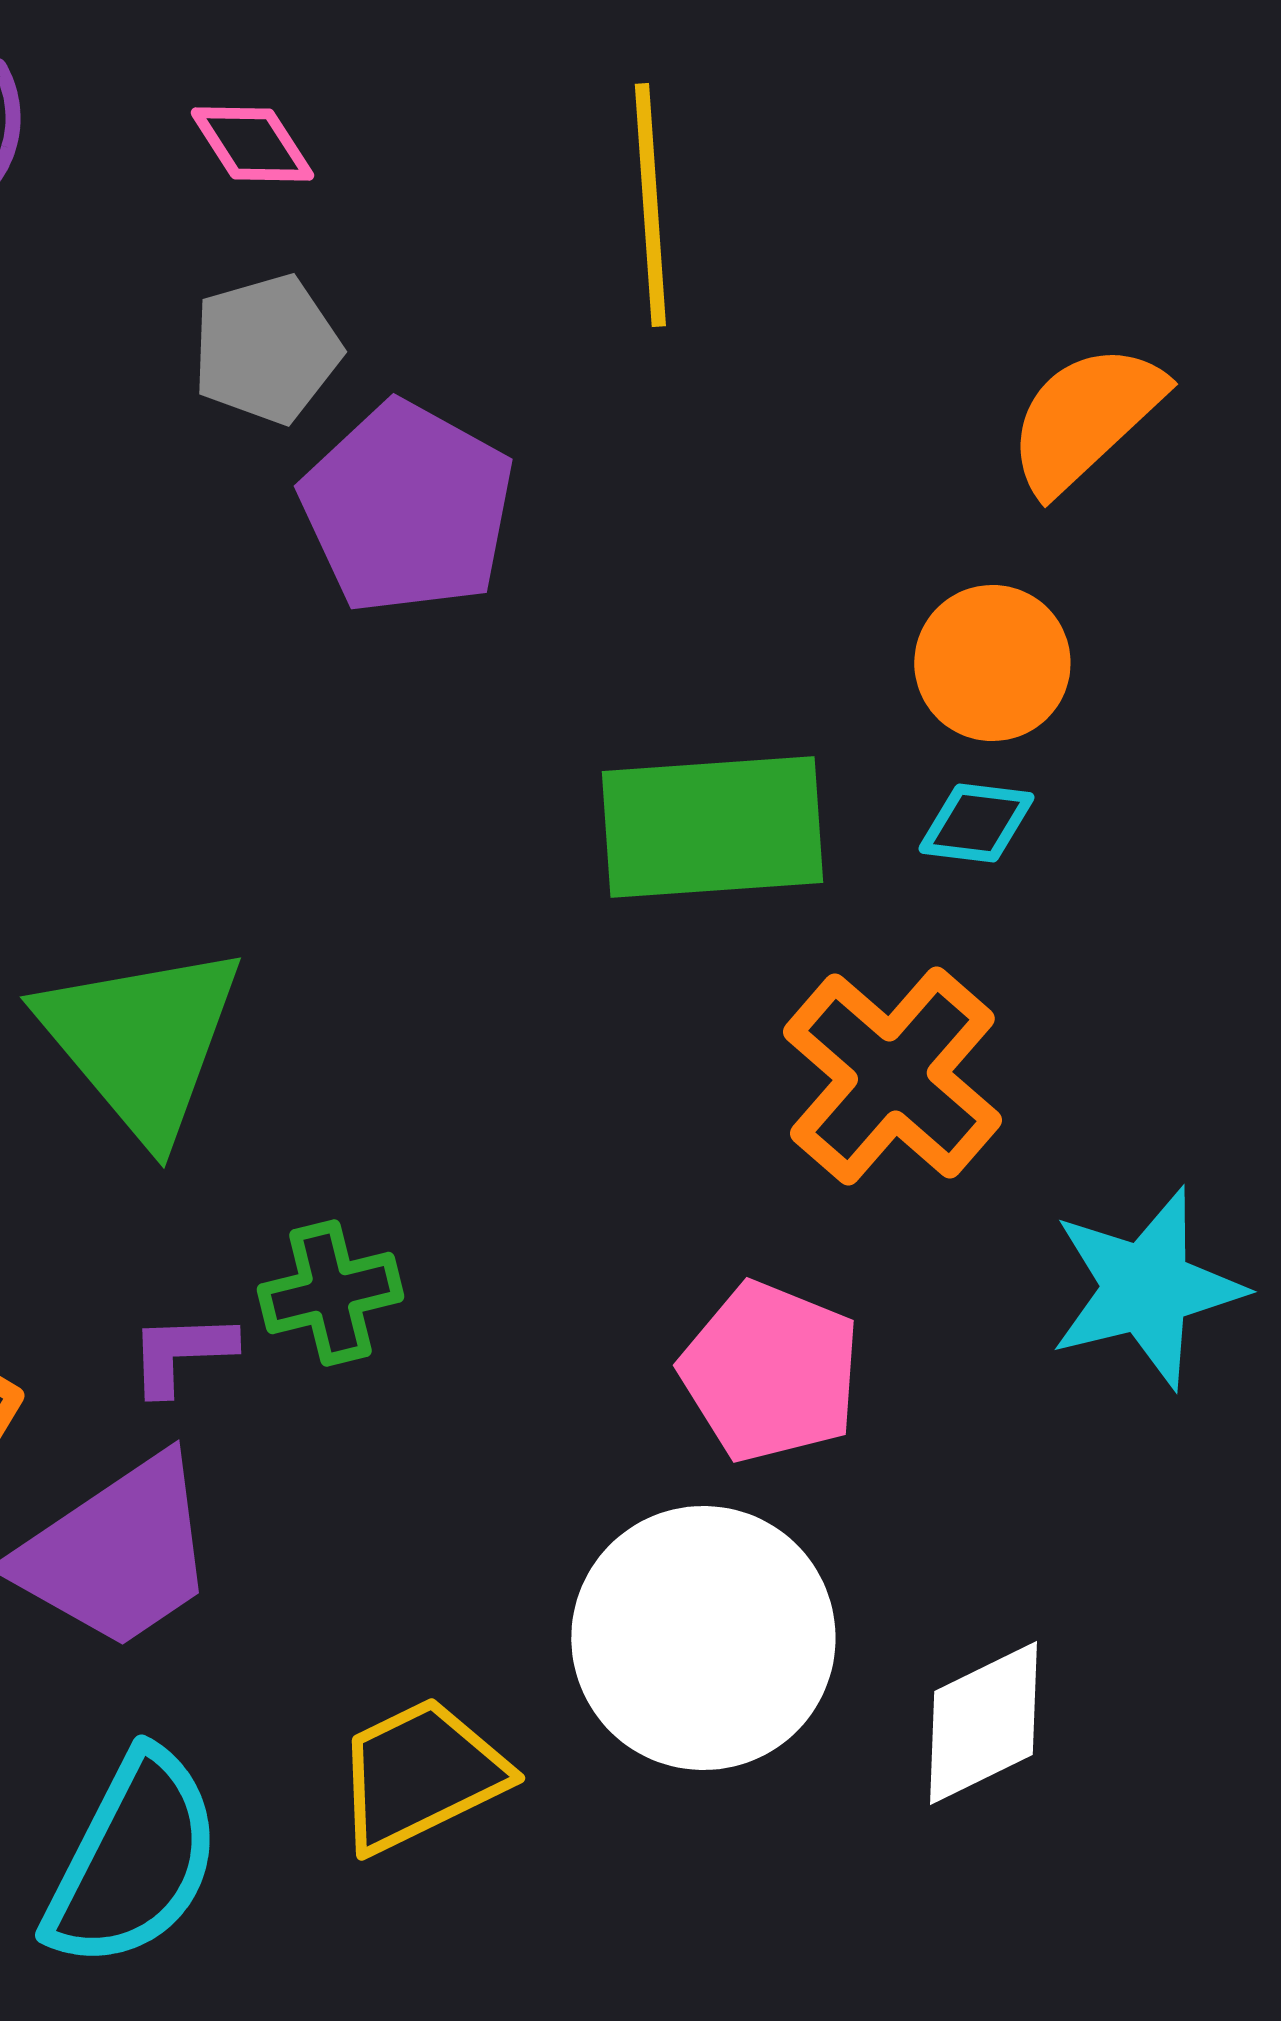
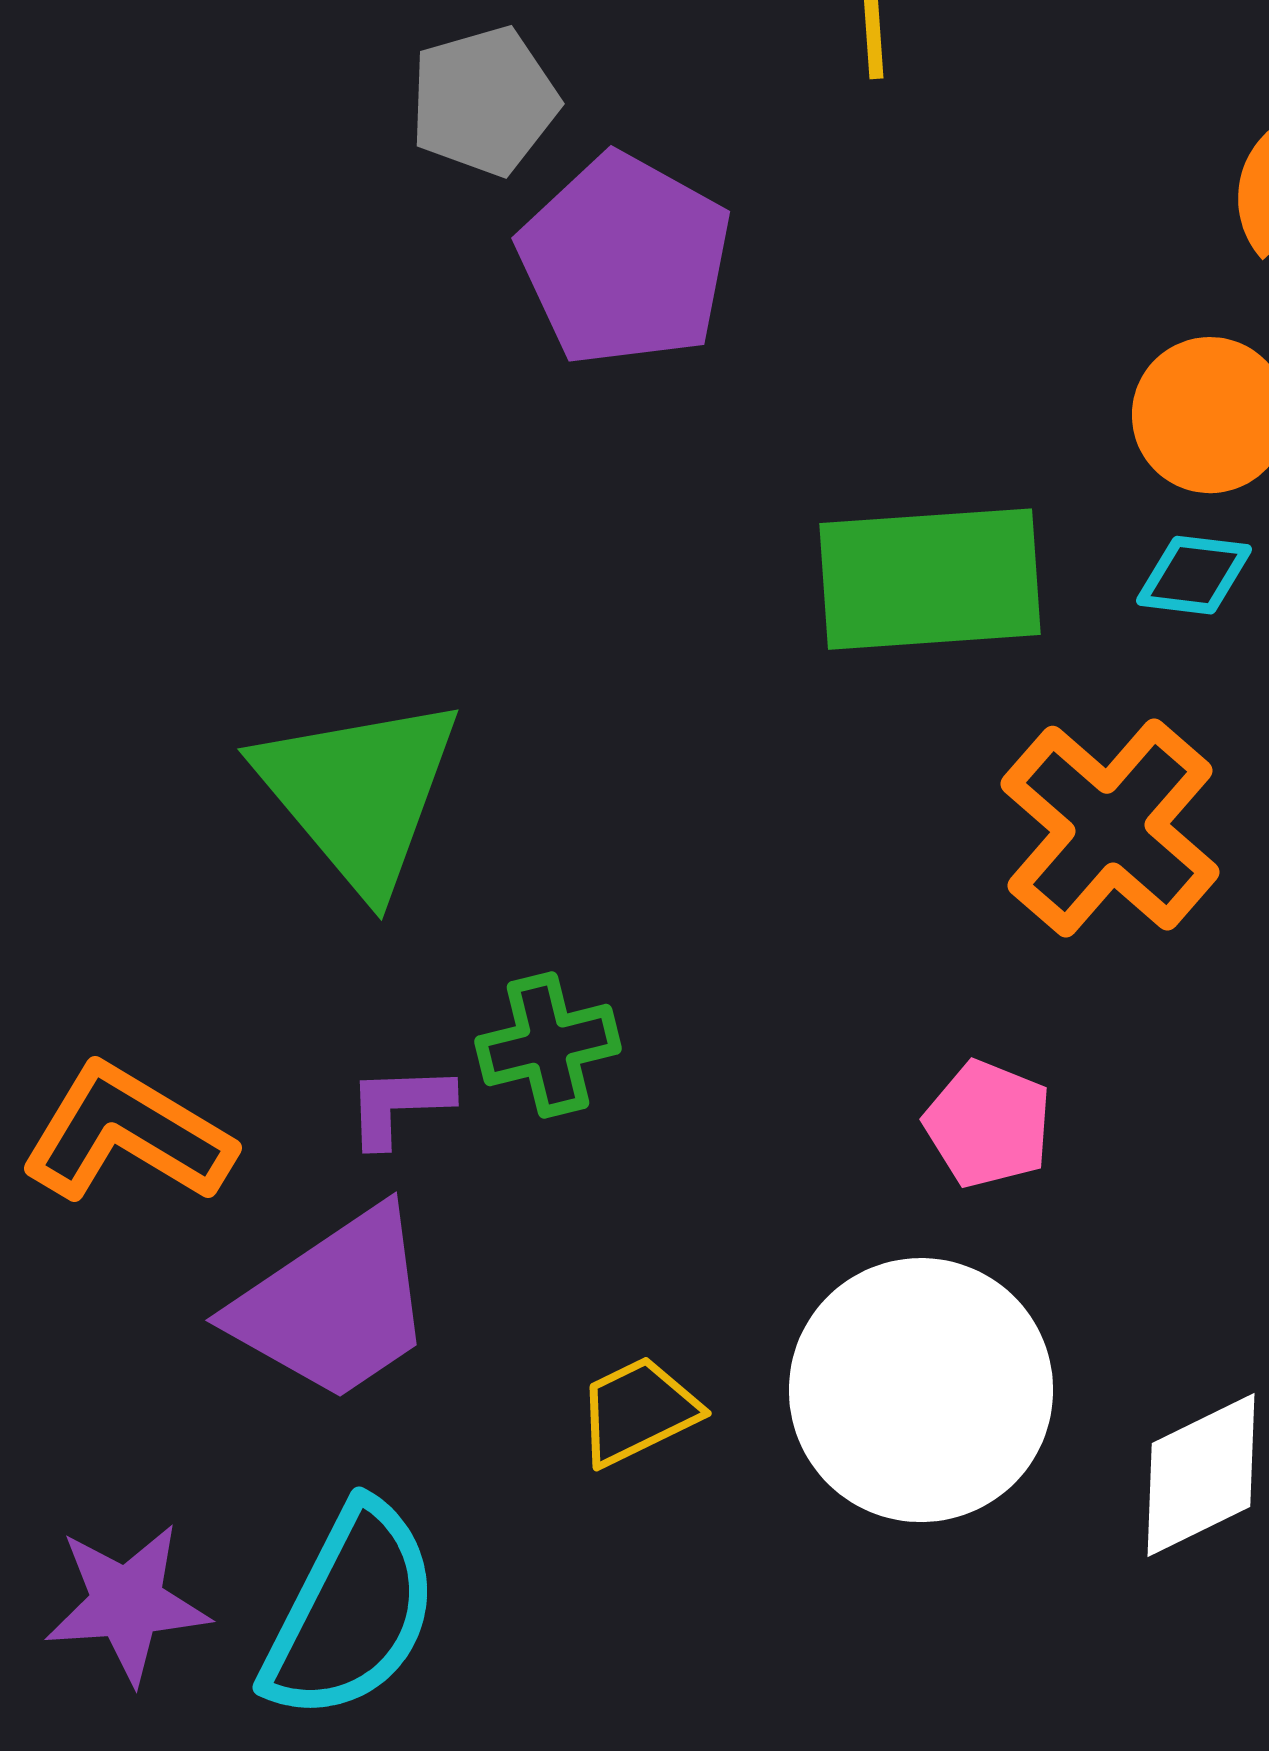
pink pentagon: (770, 1372) -> (988, 1124), size x0.7
yellow trapezoid: (420, 1775) -> (638, 1411), moved, size x0.7

